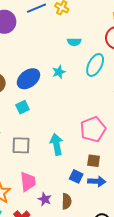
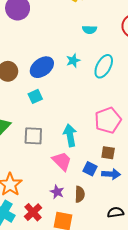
cyan ellipse: (95, 65) -> (104, 66), moved
pink trapezoid: (28, 182) -> (62, 161), moved, turned -40

